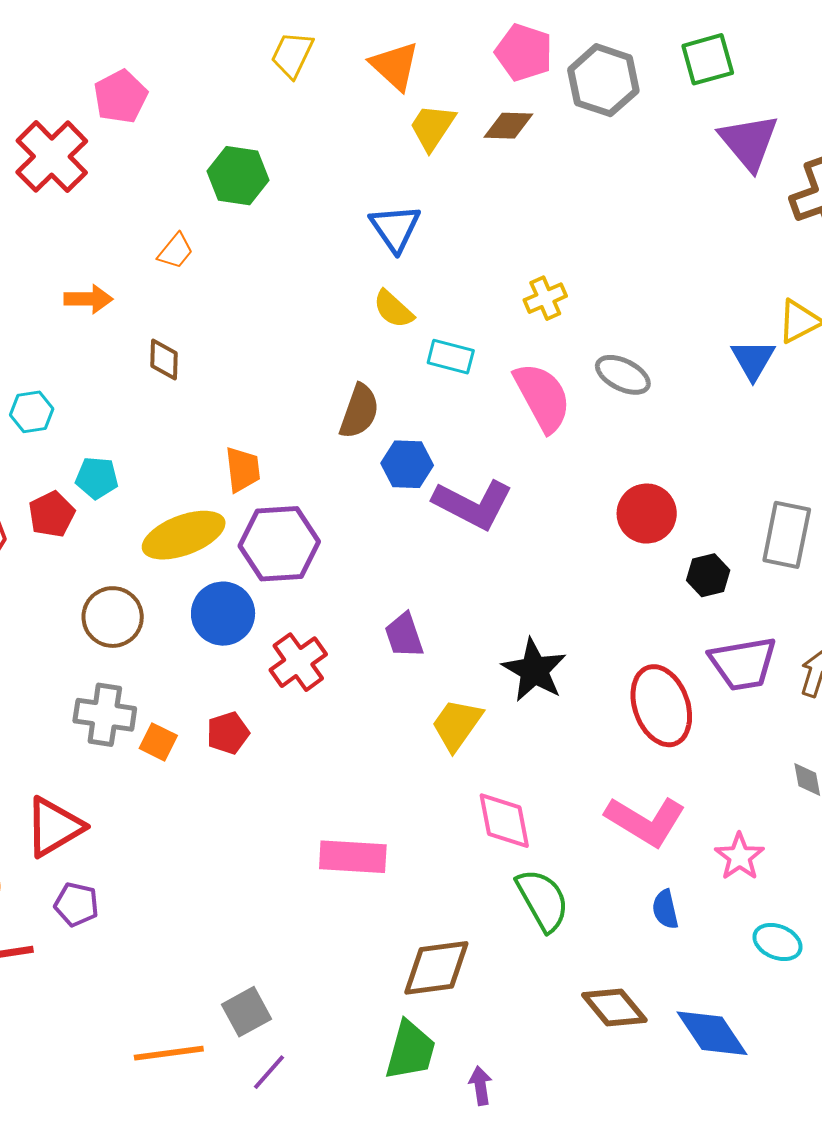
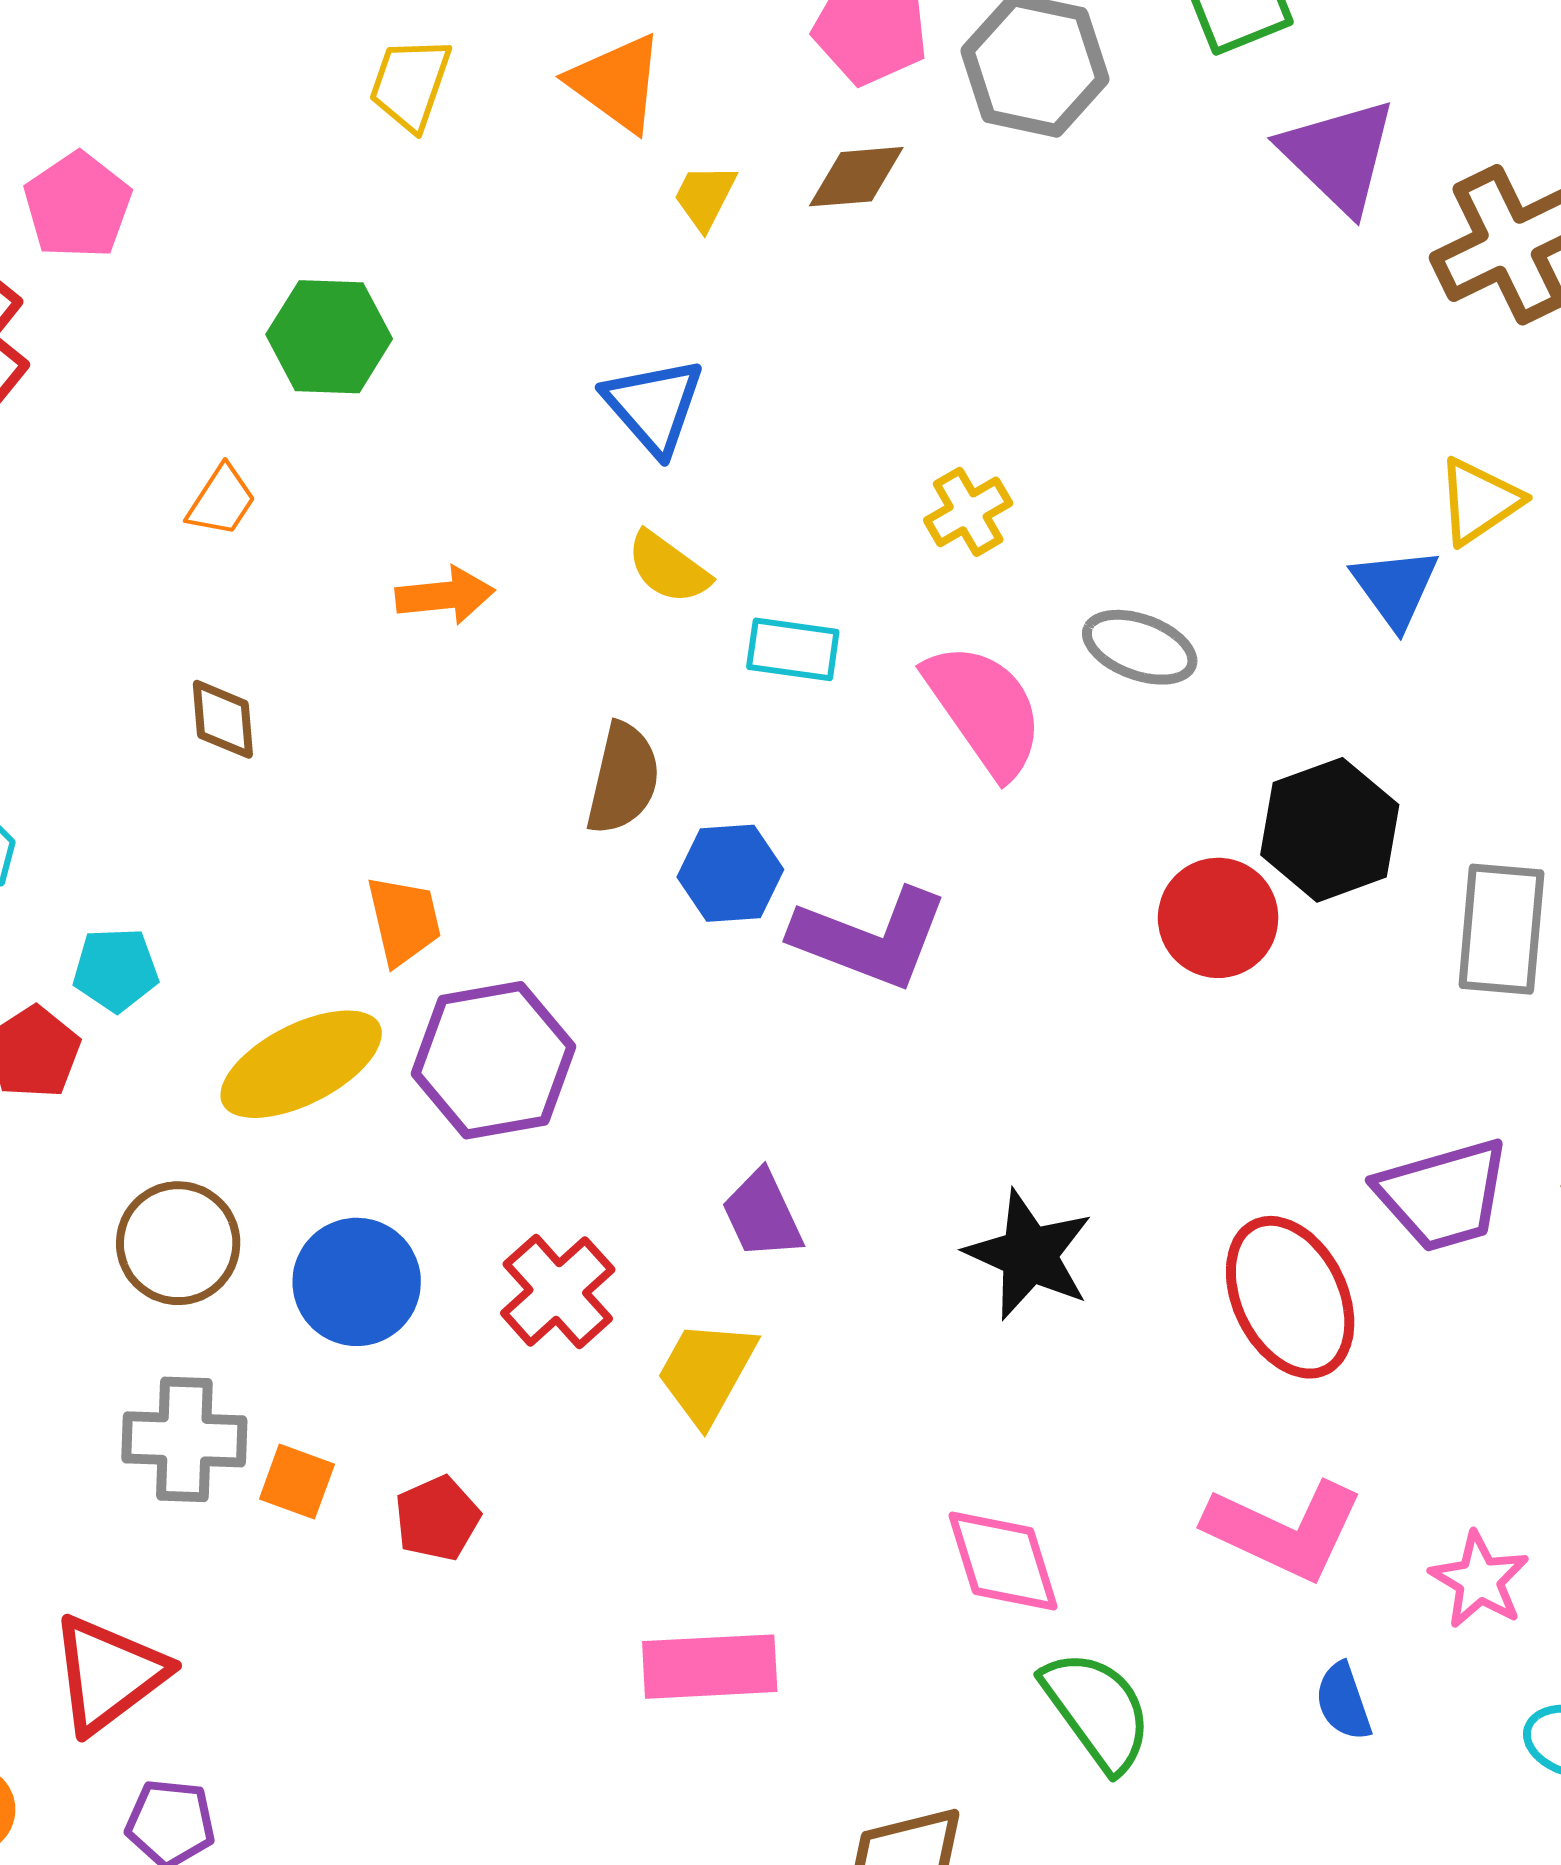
yellow trapezoid: (432, 127) -> (705, 197), size x0.7
orange arrow: (88, 299) -> (445, 595), moved
black hexagon: (708, 575) -> (1330, 830), moved, size x1.6
blue circle: (223, 614) -> (357, 1282), moved
yellow trapezoid: (457, 725) -> (706, 1372), moved
red pentagon: (228, 733) -> (437, 1518), moved

